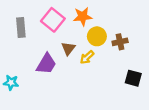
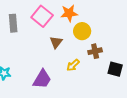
brown cross: (120, 42) -> (95, 51), moved
yellow arrow: (87, 57) -> (73, 65), moved
purple trapezoid: (46, 64) -> (42, 79), moved

